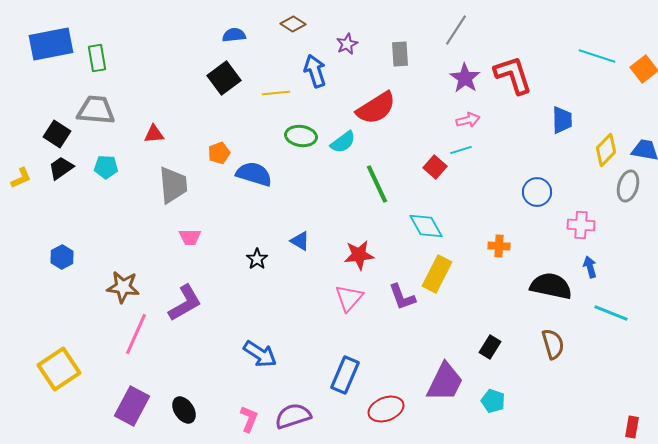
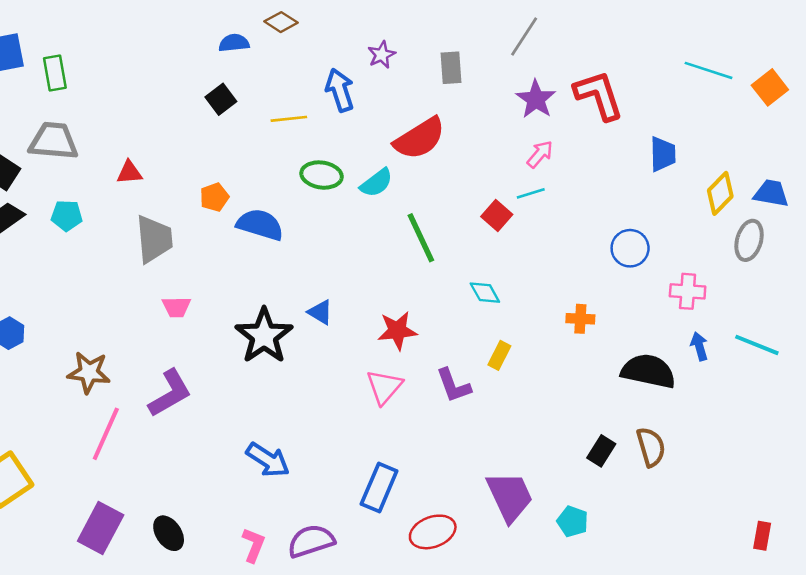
brown diamond: (293, 24) -> (281, 22), moved
black square: (224, 78) -> (221, 99), size x0.7
pink arrow: (468, 120) -> (540, 154), turned -35
cyan diamond: (426, 226) -> (485, 293), size x0.7
black star: (257, 259) -> (264, 336), size x2.0
yellow rectangle: (437, 274) -> (499, 355), size x0.6
cyan line: (611, 313) -> (757, 345), moved
black rectangle: (490, 347) -> (601, 451), moved
purple trapezoid: (445, 382) -> (510, 497), turned -51
red rectangle: (632, 427) -> (762, 536), moved

